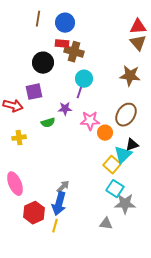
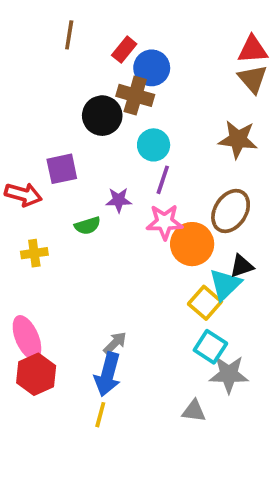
blue circle: (65, 23) -> (152, 68), moved
red rectangle: (62, 44) -> (124, 50), moved, turned -56
black circle: (43, 63) -> (102, 116), moved
purple line: (80, 91) -> (163, 180), moved
orange circle: (105, 133) -> (192, 244), size x1.5
red hexagon: (34, 213) -> (36, 374), moved

